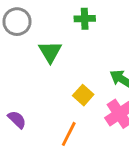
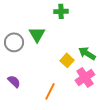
gray circle: (17, 22) -> (14, 42), moved
yellow square: (83, 95) -> (67, 60), moved

